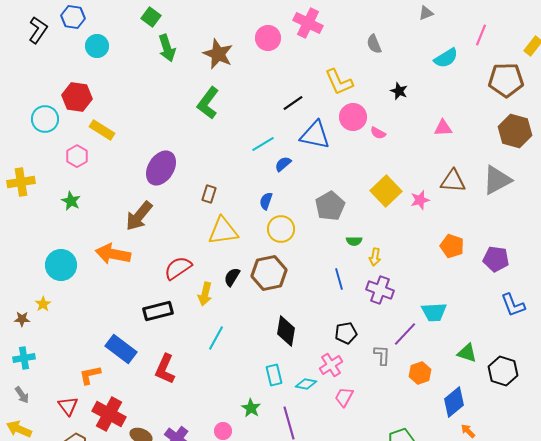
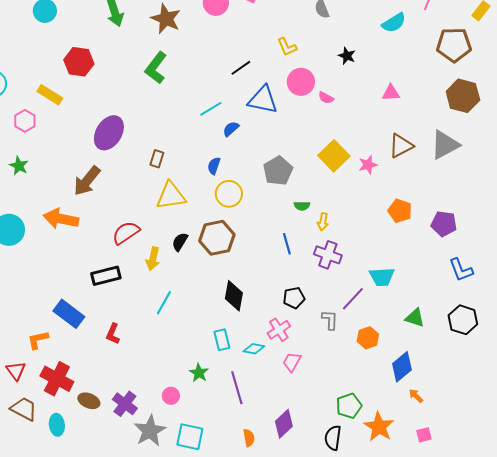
yellow L-shape: (339, 82) -> (287, 47), size x0.7
red hexagon: (77, 97) -> (79, 62), moved
brown triangle: (453, 181) -> (401, 146), turned -32
red L-shape: (165, 369) -> (113, 334), size x0.7
black hexagon: (503, 371) -> (463, 320), moved

